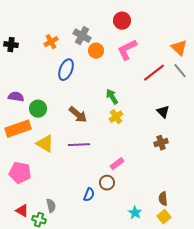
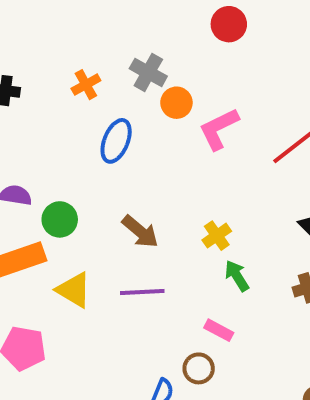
red circle: (122, 21) -> (229, 24), moved
pink L-shape: (127, 50) -> (219, 129), moved
green arrow: (112, 97) -> (237, 276), moved
pink rectangle: (117, 164) -> (219, 330), turned 64

